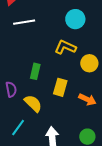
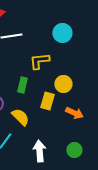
yellow L-shape: (65, 47) -> (39, 61), moved, turned -30
yellow circle: (89, 63) -> (63, 84), moved

